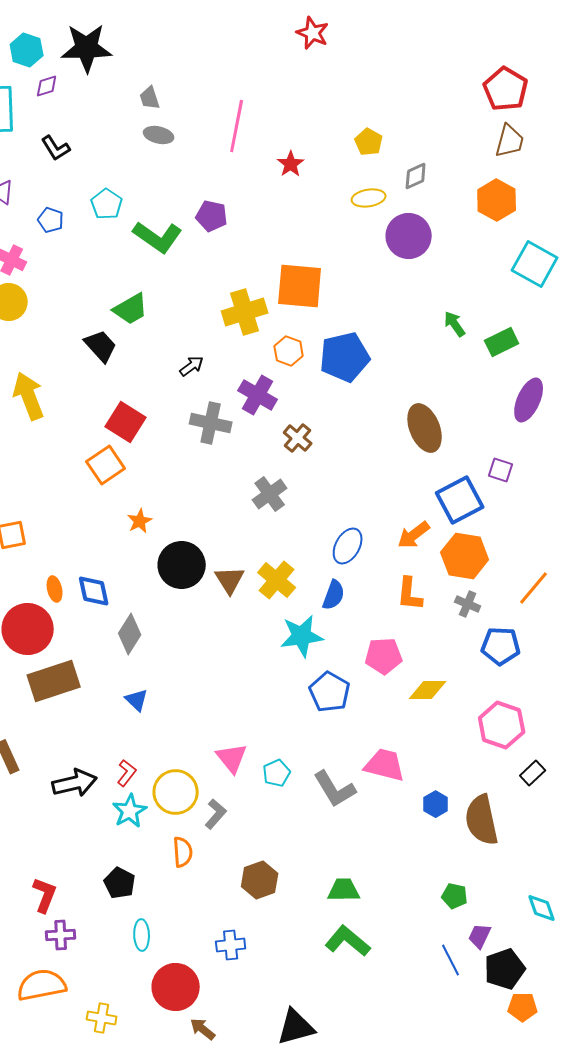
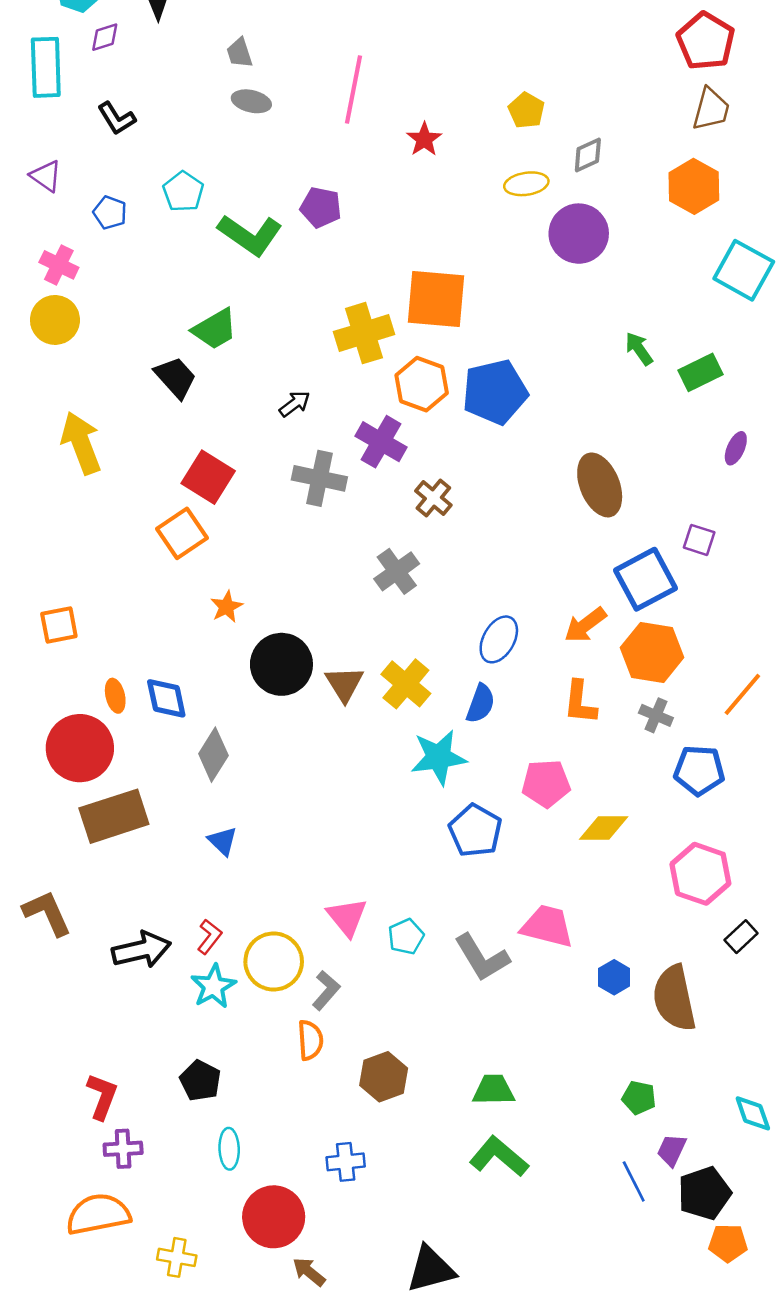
orange hexagon: (289, 351) -> (422, 384), size x1.4
purple ellipse: (529, 400) -> (736, 448), size x0.6
orange semicircle: (183, 852) -> (310, 1040), moved

